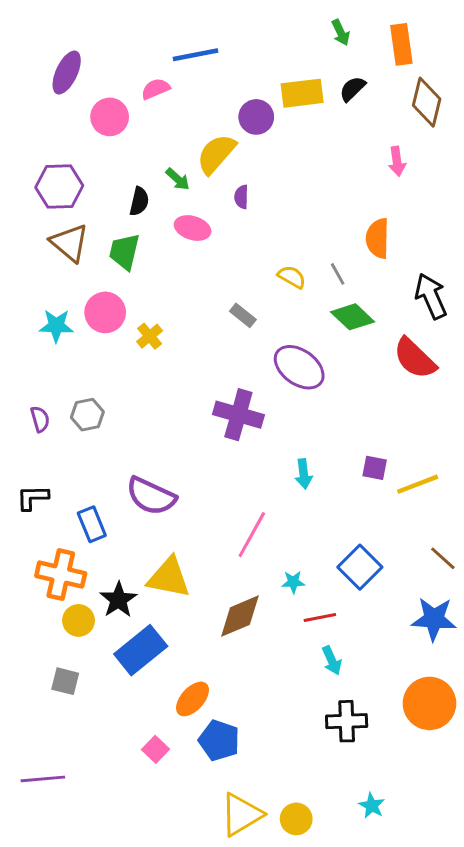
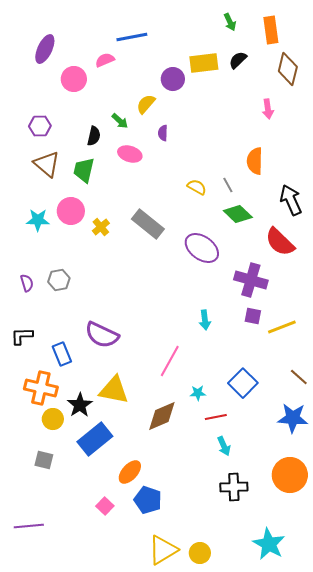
yellow semicircle: (216, 154) -> (146, 104), size x0.7
purple hexagon: (59, 187) -> (40, 126), size x0.7
gray rectangle: (243, 315) -> (148, 224), moved, size x1.8
purple cross: (238, 415) -> (251, 280), moved
cyan star: (372, 806) -> (269, 544), moved, size x1.8

